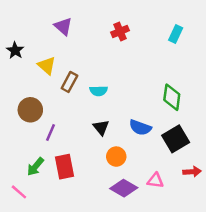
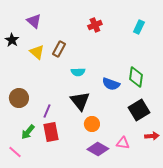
purple triangle: (63, 26) -> (34, 21), moved
brown rectangle: (69, 82) -> (59, 49), moved
brown circle: (30, 110) -> (19, 98), moved
black triangle: (101, 127) -> (80, 101), size x1.5
blue semicircle: (140, 127) -> (111, 84), moved
purple line: (51, 133) -> (47, 111), moved

